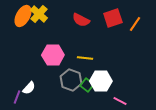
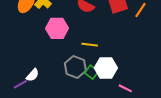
pink hexagon: (53, 55) -> (57, 28), moved
purple line: (17, 97) -> (20, 84), turned 40

